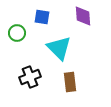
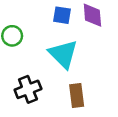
blue square: (42, 17) -> (62, 15), moved

